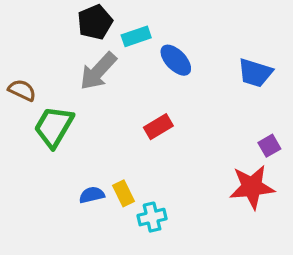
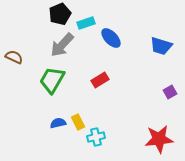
green trapezoid: (54, 127) -> (52, 80), moved
red star: (252, 187) -> (159, 139), moved

